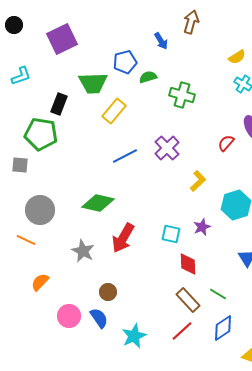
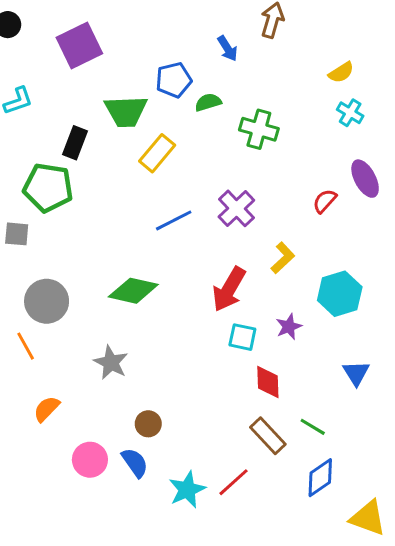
red arrow: (123, 238) -> (229, 289), moved
orange line: (26, 240) -> (26, 346), turned 36
red line: (182, 331) -> (233, 482), moved

